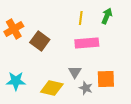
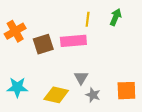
brown square: (40, 41) -> (43, 44), turned 36
pink rectangle: (87, 43) -> (73, 41), moved
orange square: (106, 79) -> (126, 91), moved

